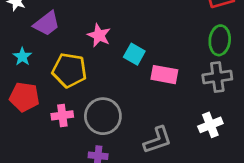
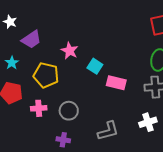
gray circle: (103, 116) -> (69, 111), size x0.7

